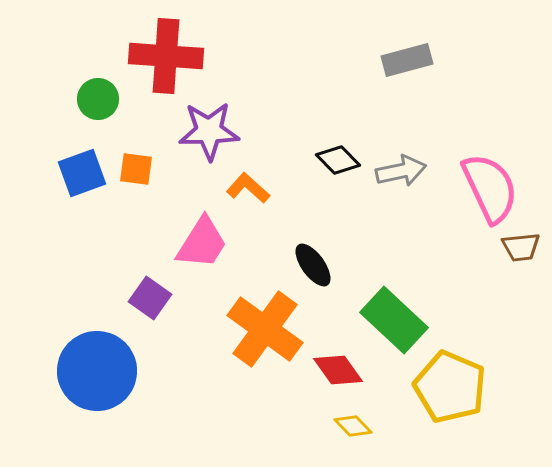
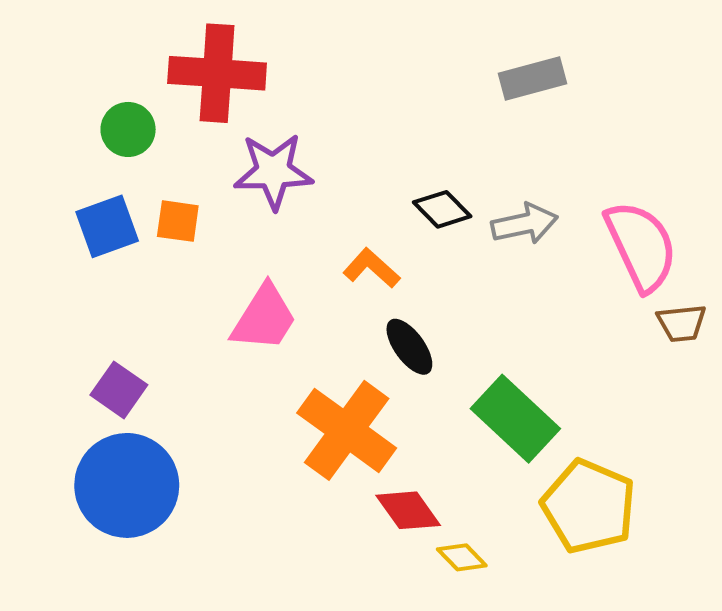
orange L-shape: (248, 188) -> (371, 268), moved
purple square: (150, 298) -> (119, 390), moved
red diamond: (338, 370) -> (408, 510), moved

